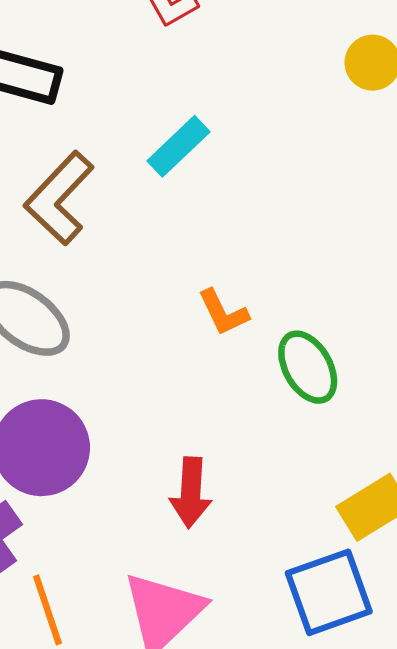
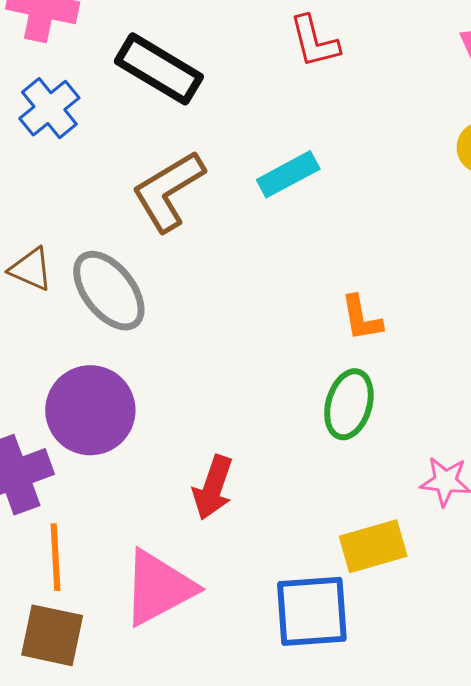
orange L-shape: (223, 312) -> (361, 318), moved
green ellipse: (308, 367) -> (349, 404), turned 30

